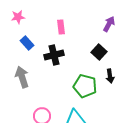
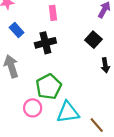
green pentagon: (85, 86) -> (49, 87), moved, turned 30

